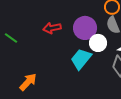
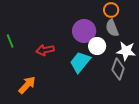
red arrow: (52, 28) -> (45, 50), moved
green line: (11, 38) -> (10, 41), turned 32

